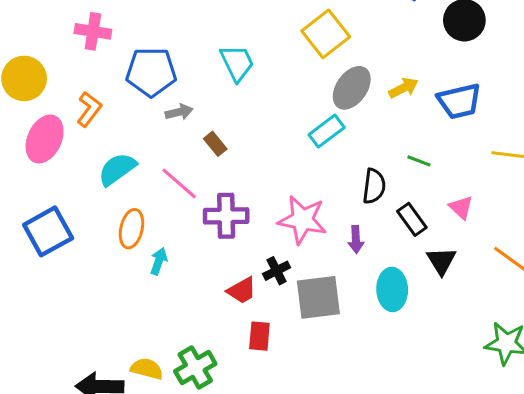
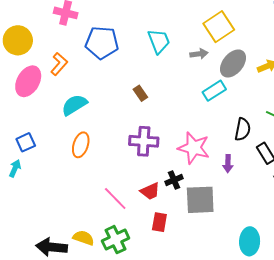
gray arrow: (179, 112) -> (199, 54), moved
pink line: (179, 183) -> (115, 199), moved
blue square: (48, 231) -> (26, 142), size x0.6
cyan arrow: (159, 261) -> (15, 168), moved
cyan ellipse: (392, 289) -> (250, 241), moved

